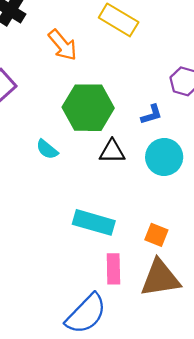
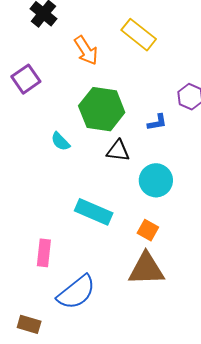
cyan circle: (164, 157) -> (156, 180), moved
pink rectangle: (113, 269) -> (44, 253), moved

